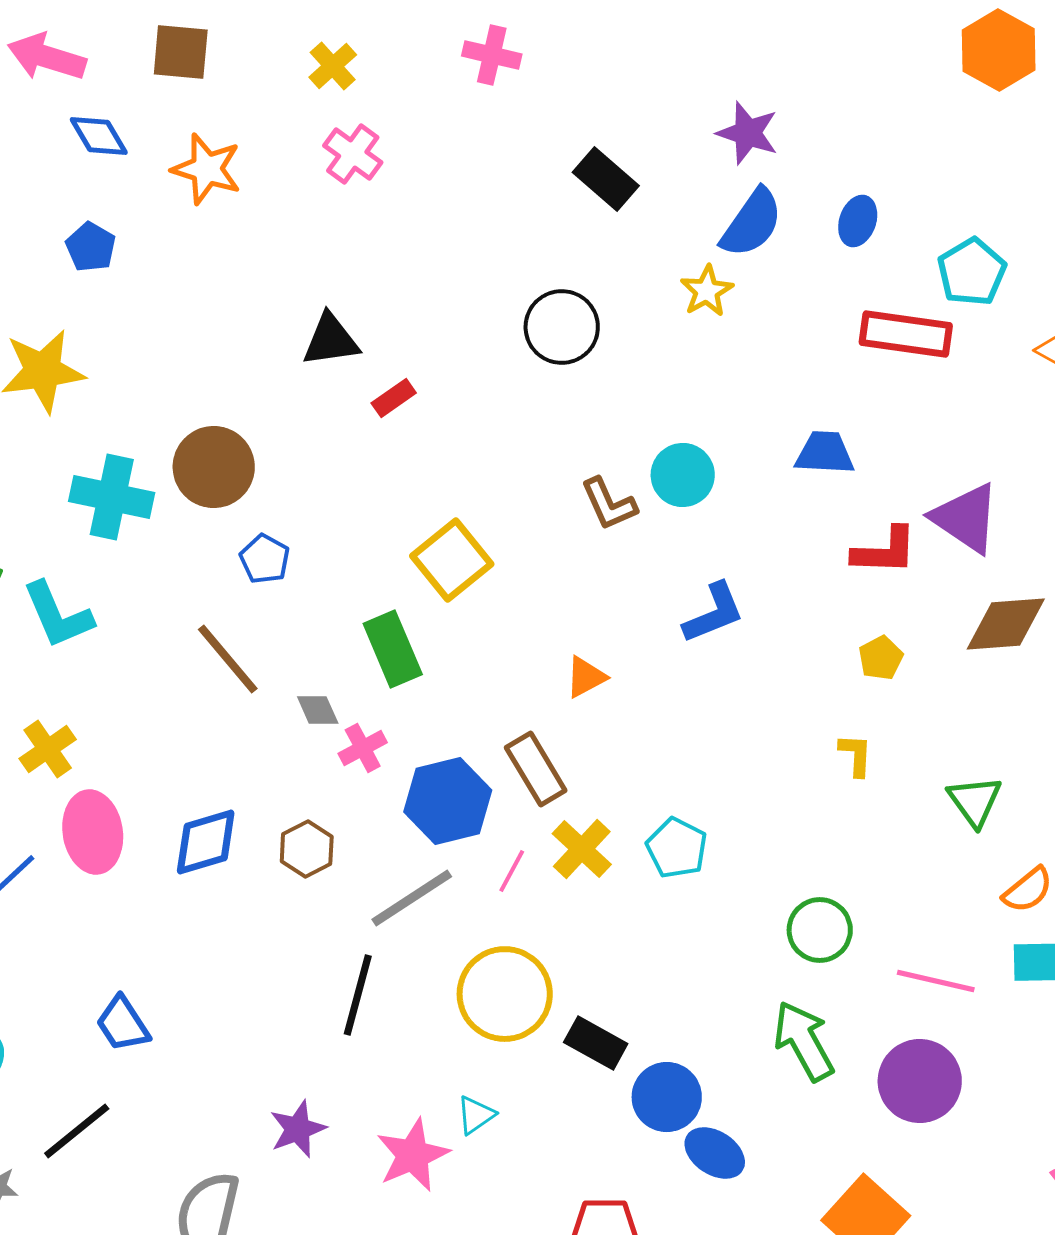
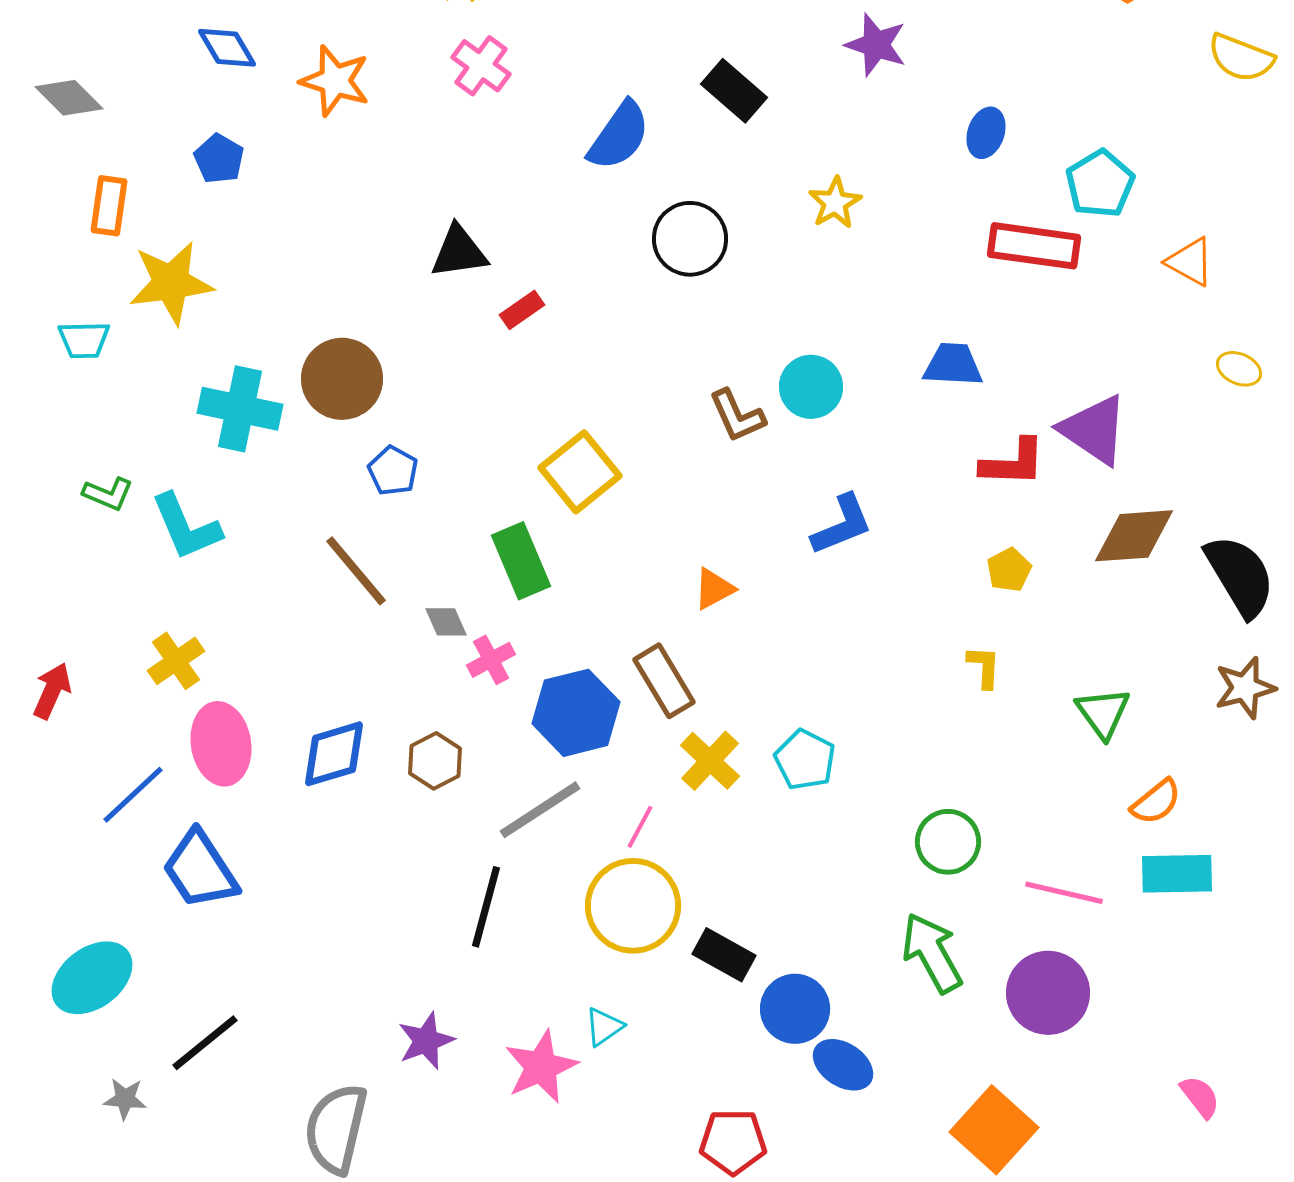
blue semicircle: (752, 223) -> (619, 136), moved
pink line: (512, 871) -> (640, 827), moved
blue trapezoid: (123, 1024) -> (200, 870), moved, size x1.4

